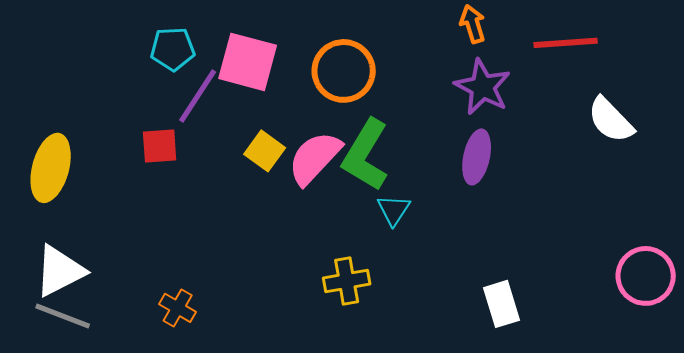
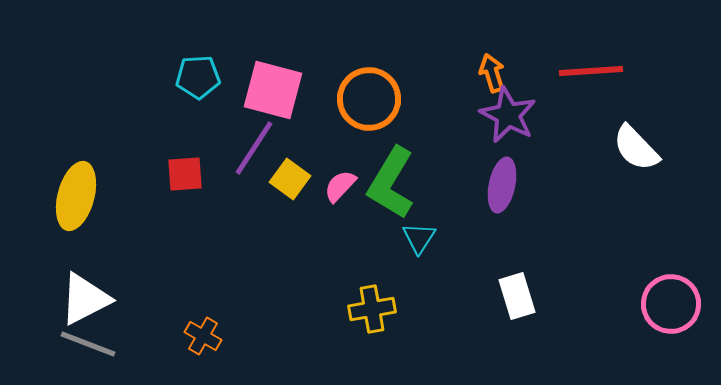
orange arrow: (473, 24) -> (492, 73), moved
purple line: (198, 96) -> (254, 148), moved
pink semicircle: (315, 158) -> (340, 186), size x0.6
white rectangle: (502, 304) -> (517, 296), moved

